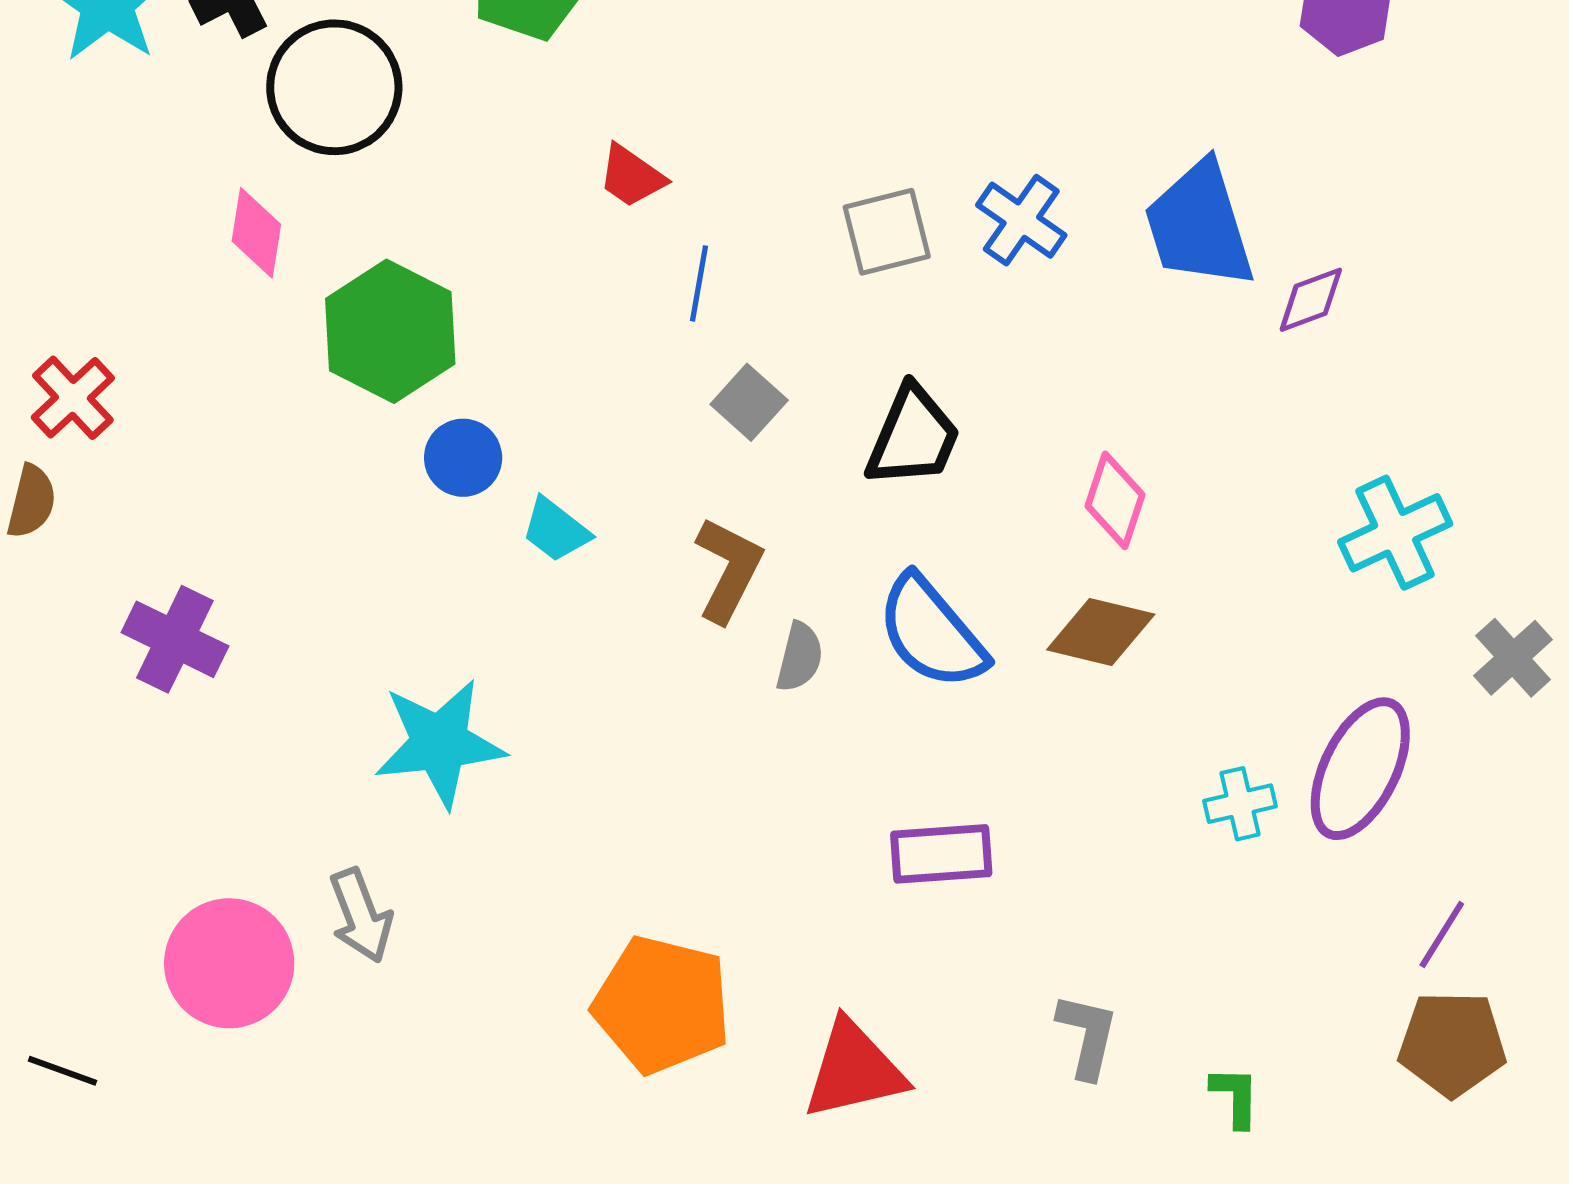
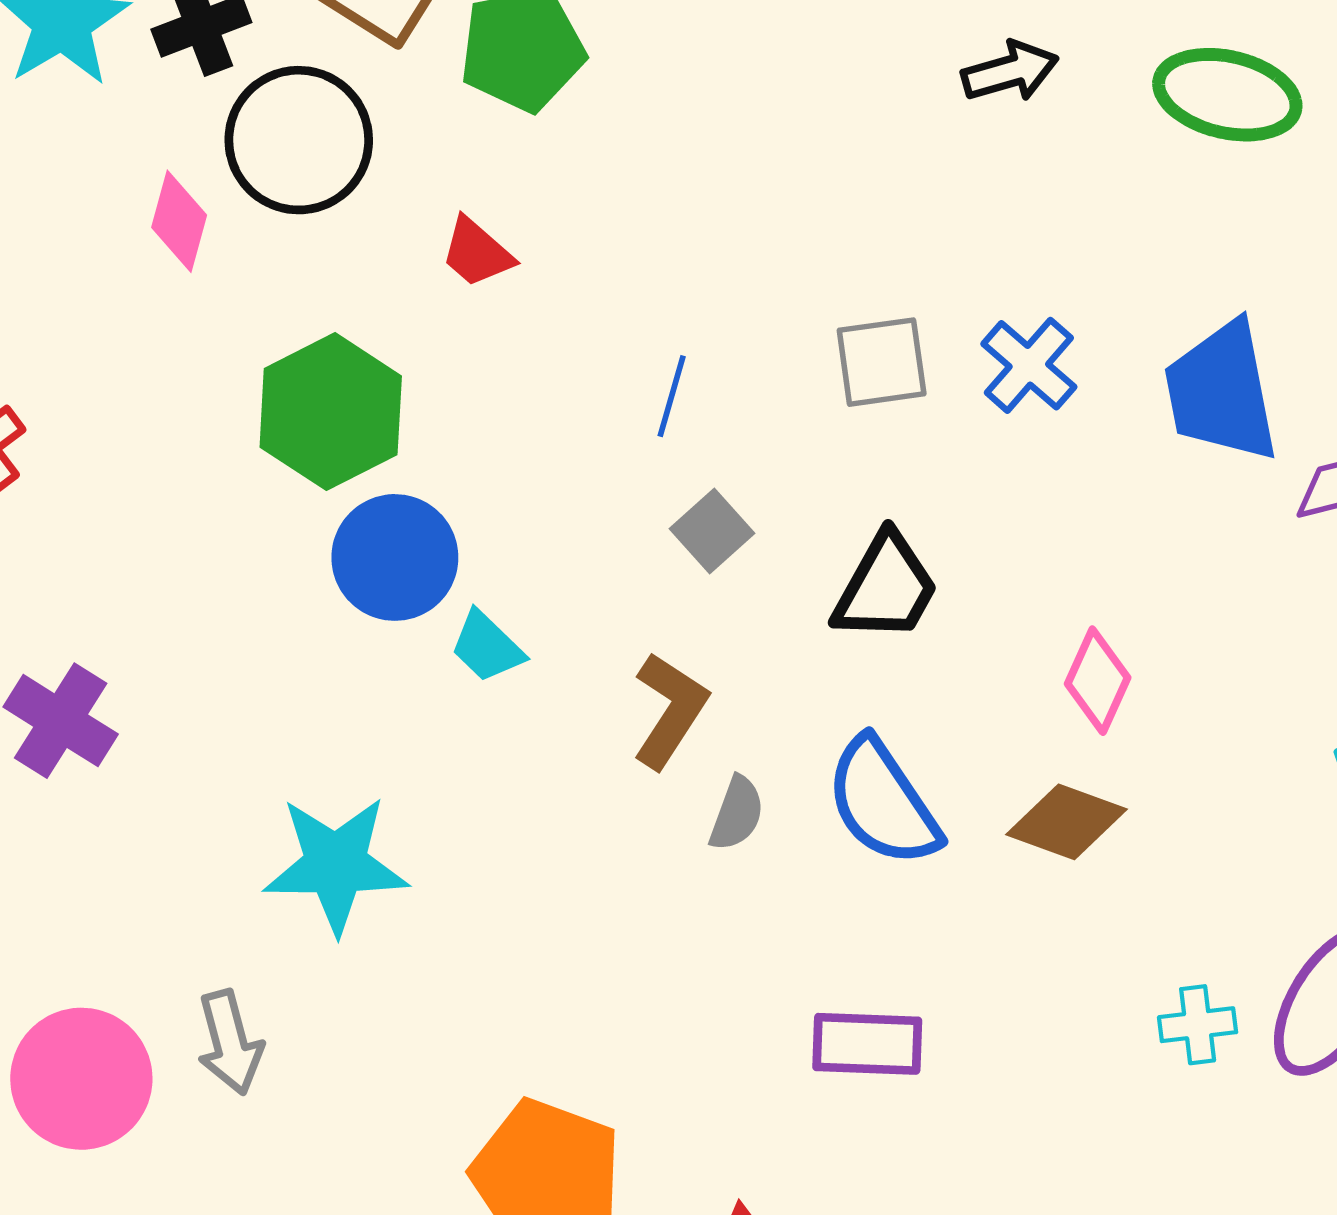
red trapezoid: (632, 176) -> (477, 253), moved
pink diamond: (256, 233) -> (179, 221), moved
blue circle: (463, 458) -> (395, 557), size x1.5

